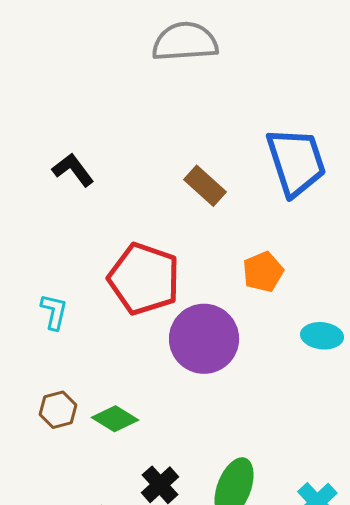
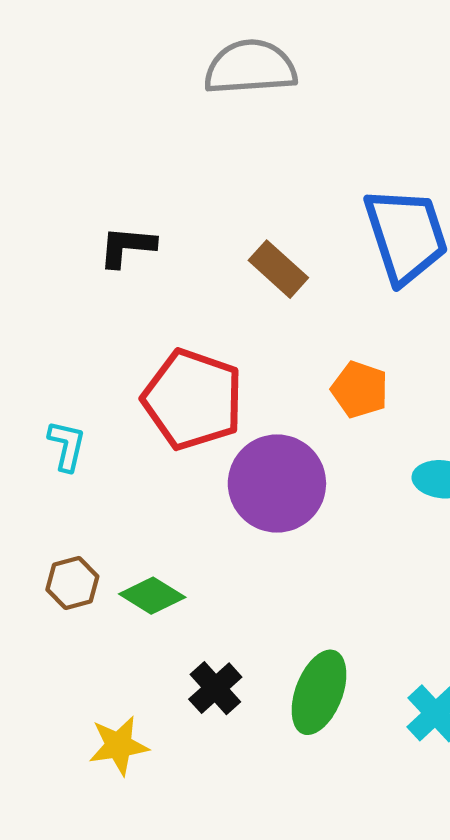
black L-shape: (73, 170) -> (127, 247), moved, turned -48
orange pentagon: (263, 272) -> (360, 390), turned -30

